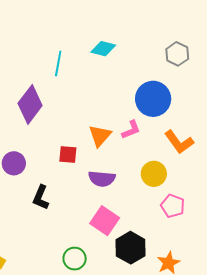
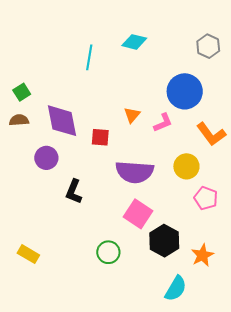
purple diamond: (30, 104) -> (62, 121), moved, turned -48
orange triangle: (100, 136) -> (132, 115), moved, size x0.7
red square: (68, 155) -> (100, 137), moved
purple semicircle: (102, 179) -> (135, 172), size x1.4

